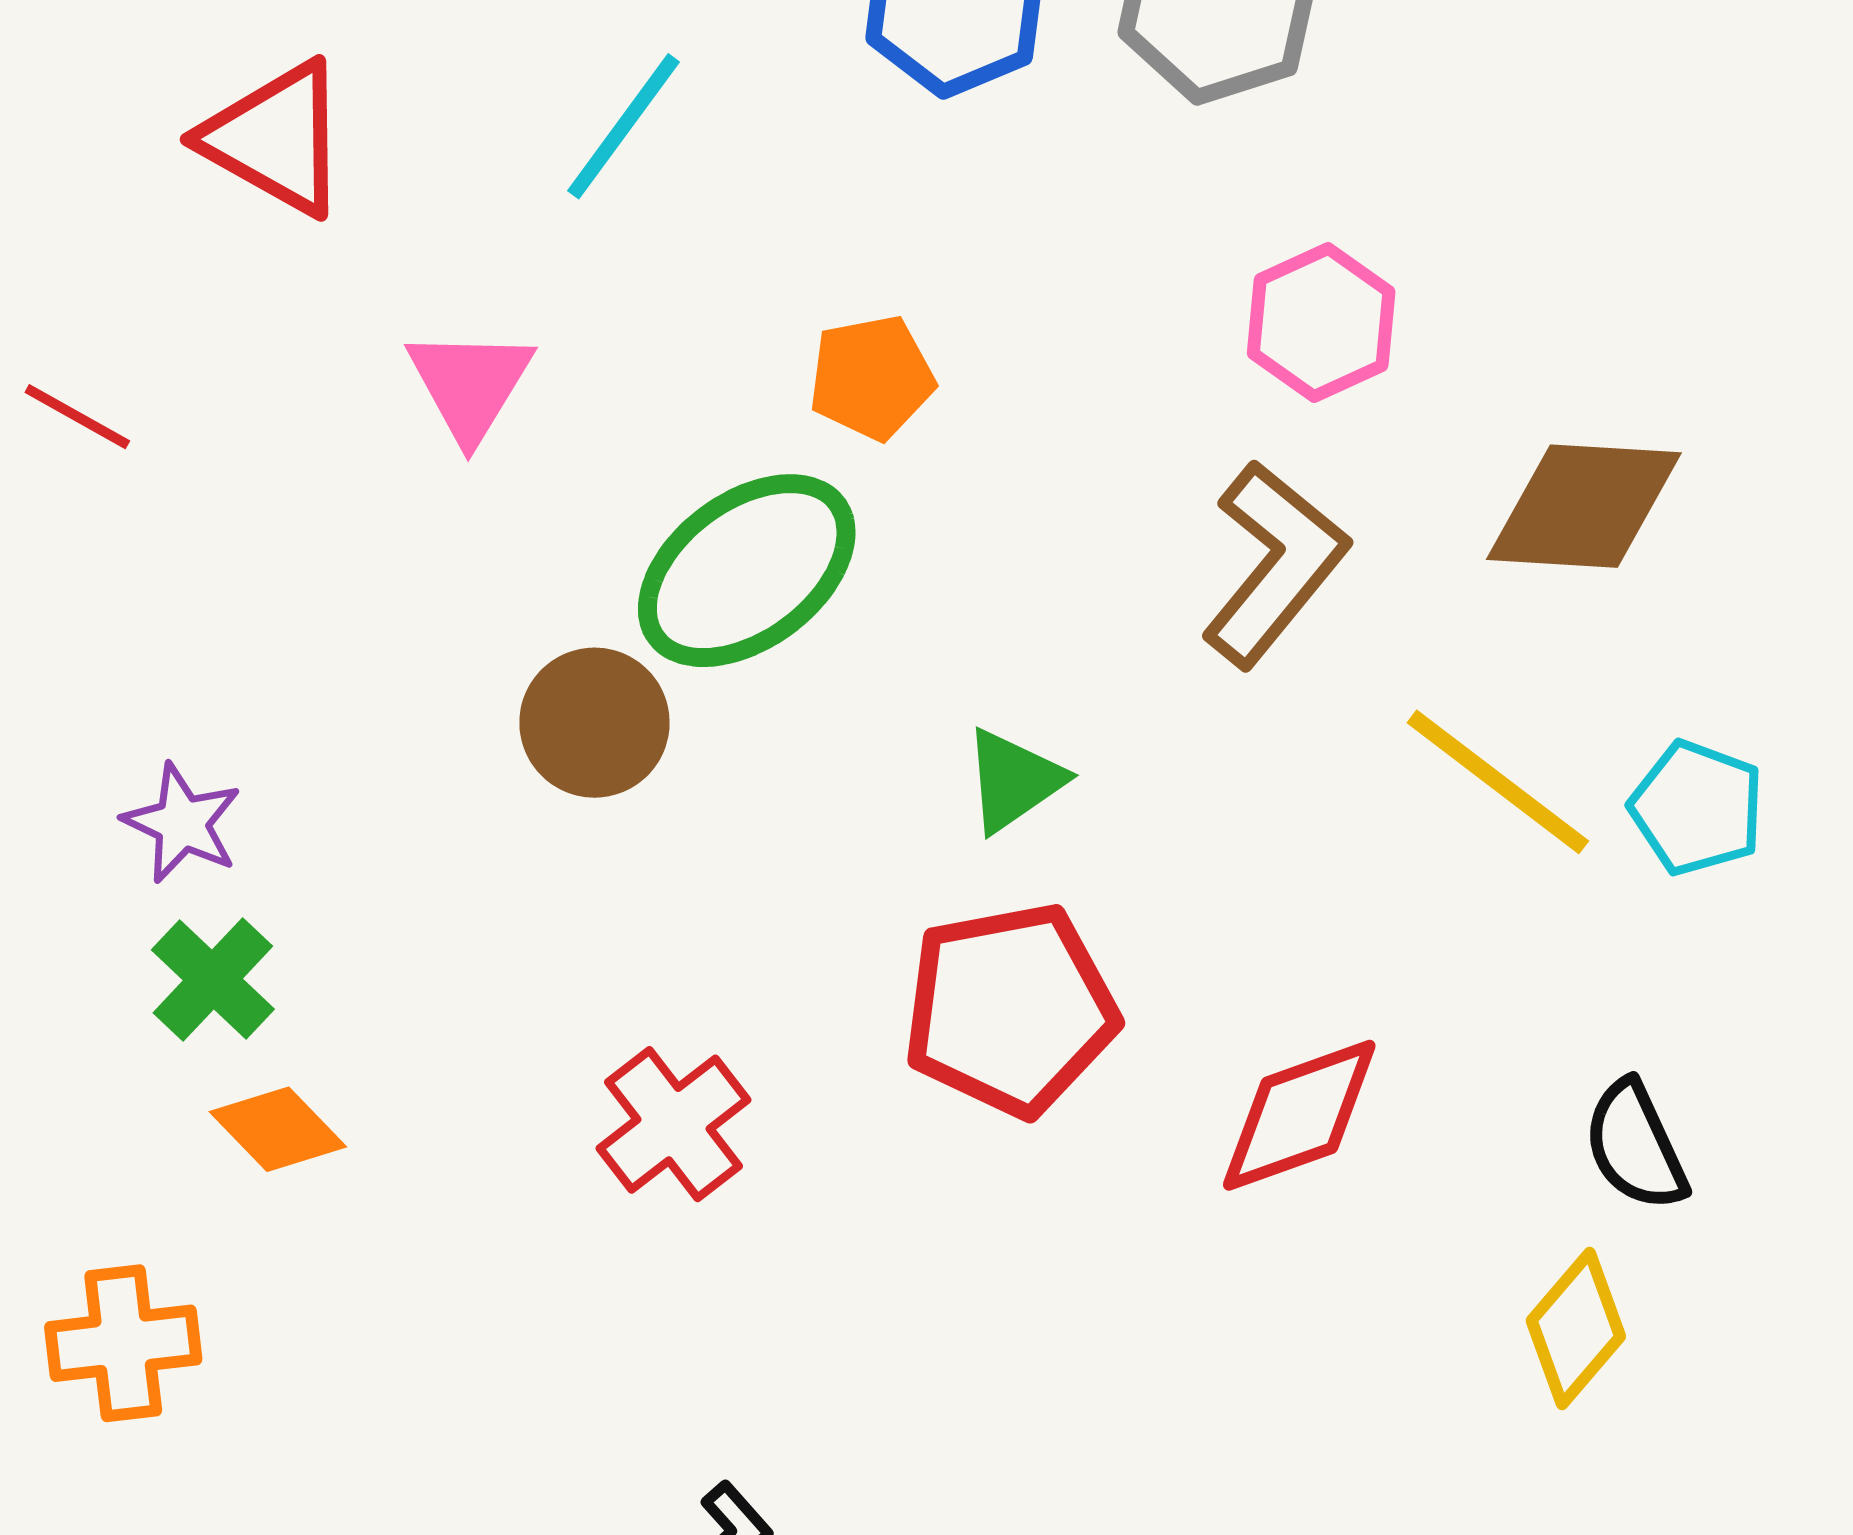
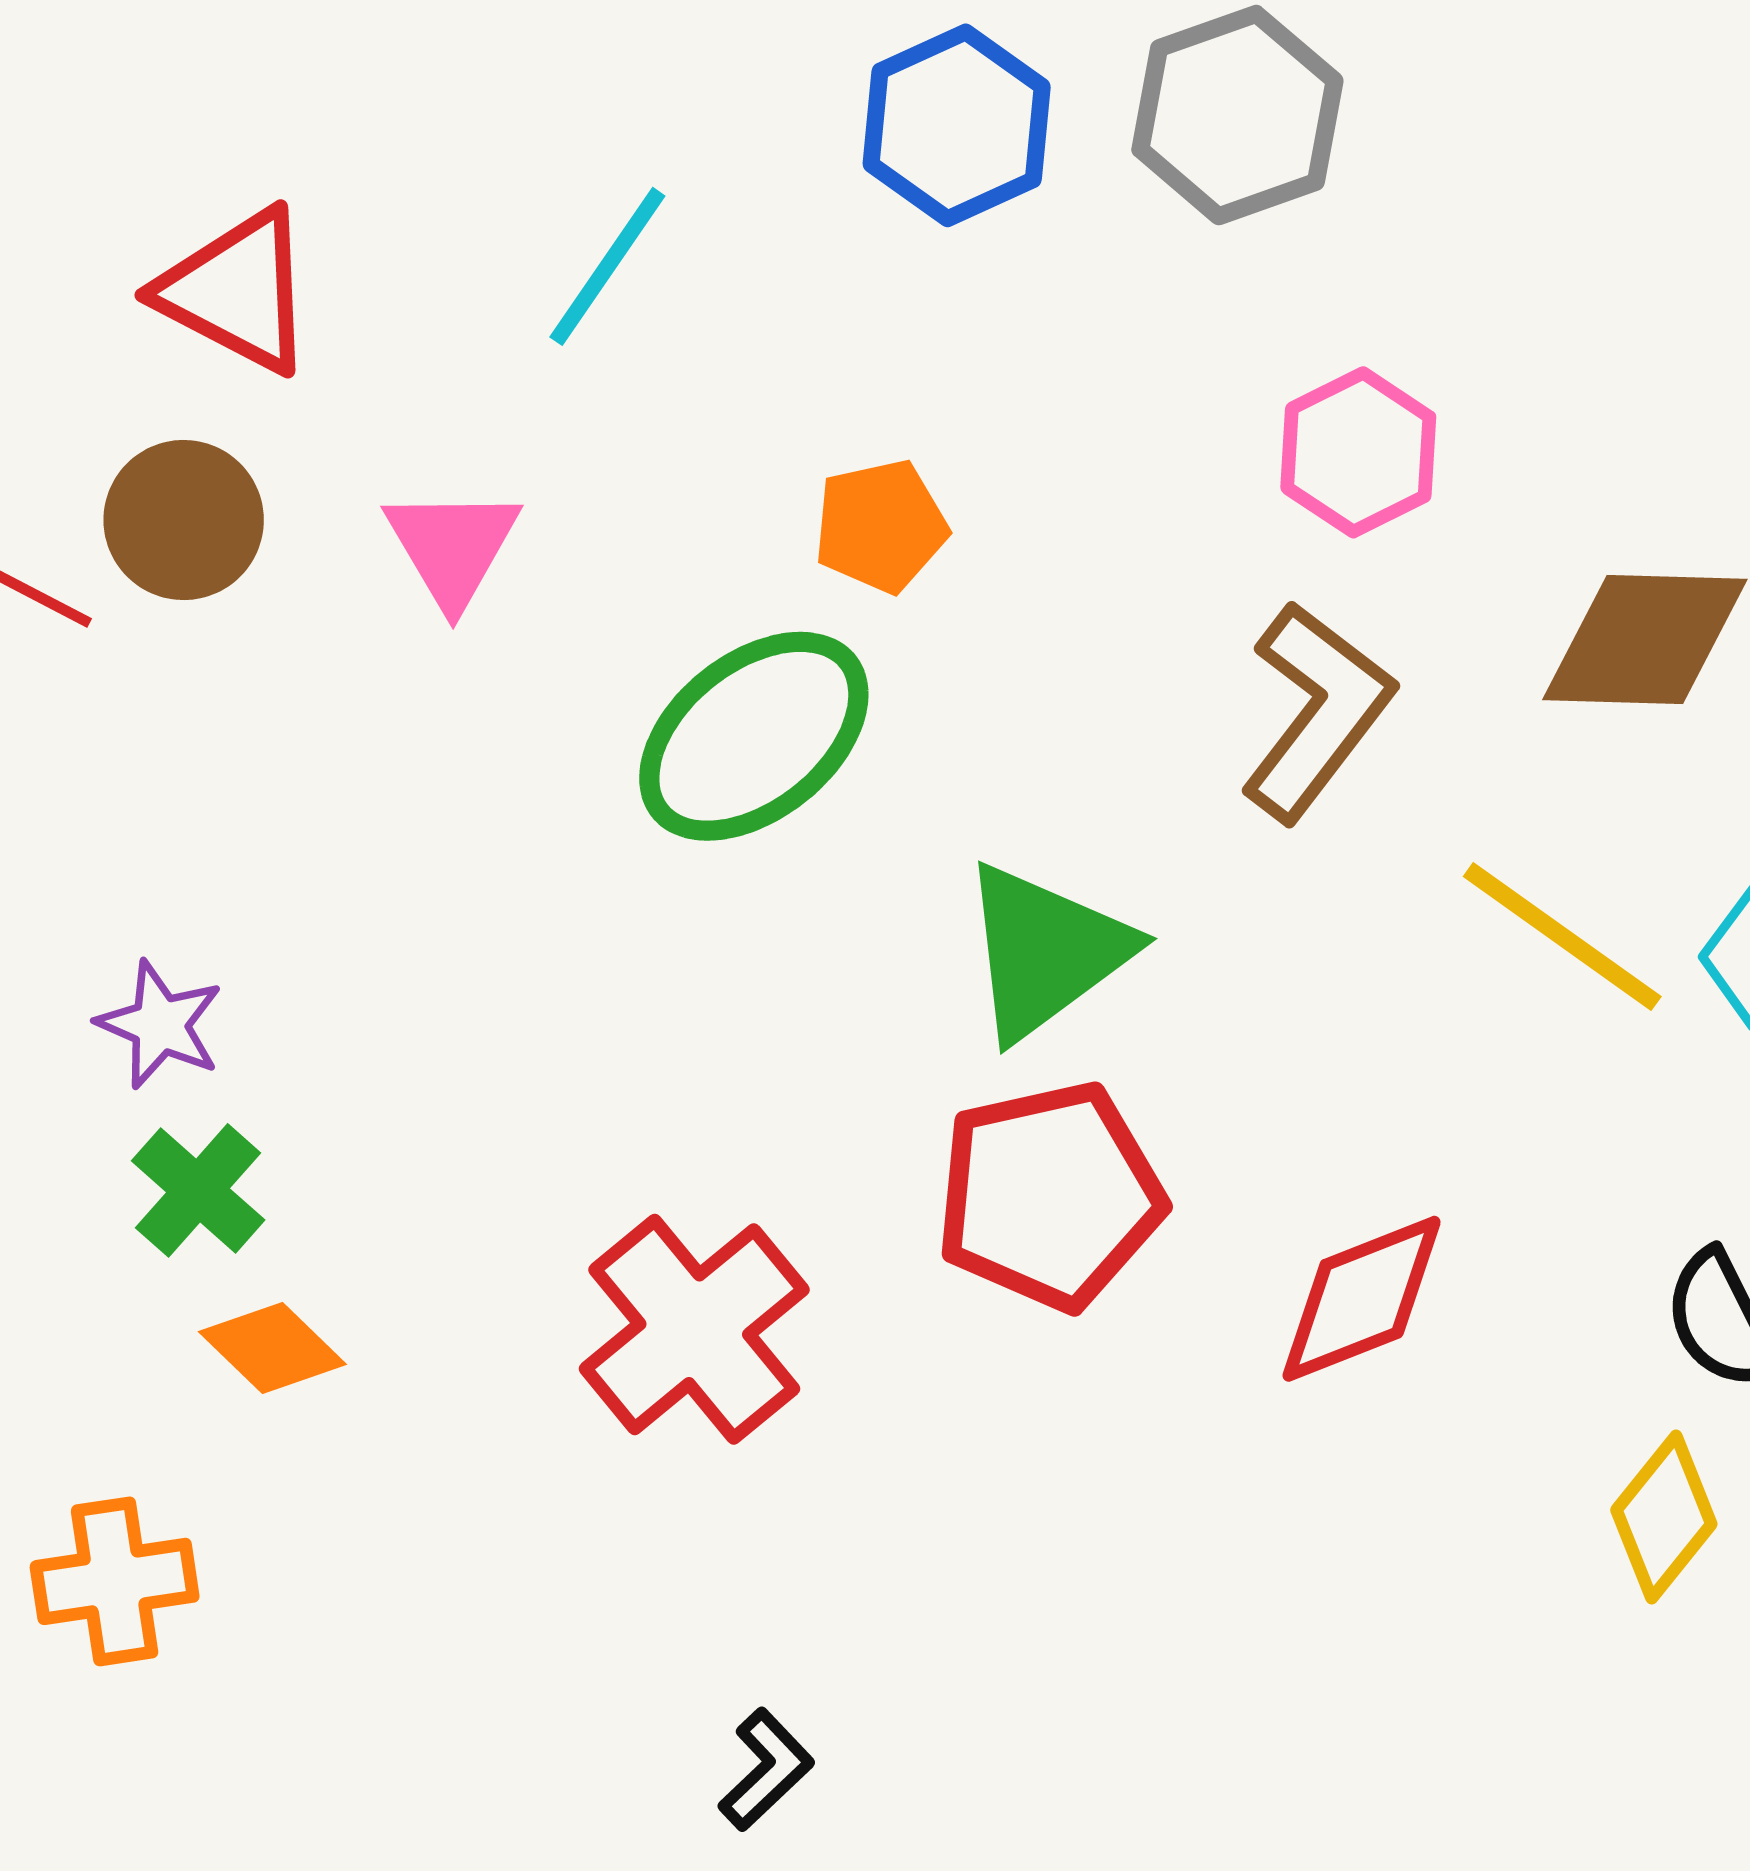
brown circle: (594, 723) -> (184, 520), moved
green triangle: (1013, 780) -> (1045, 951), size x1.6
red cross: (673, 1124) -> (694, 1329), size x1.4

